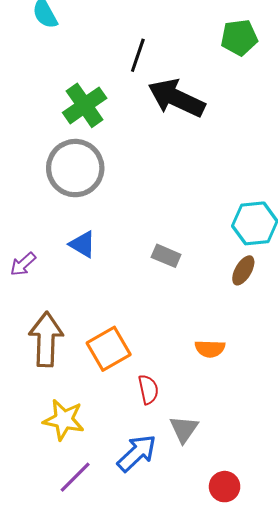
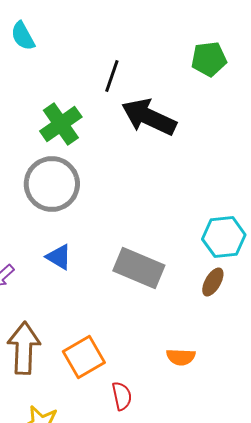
gray rectangle: (166, 256) -> (139, 268), size x1.8

